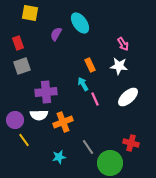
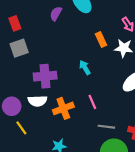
orange rectangle: (90, 65) -> (101, 39), moved
pink line: (95, 99) -> (92, 102), moved
gray line: (88, 147) -> (106, 127), moved, turned -49

